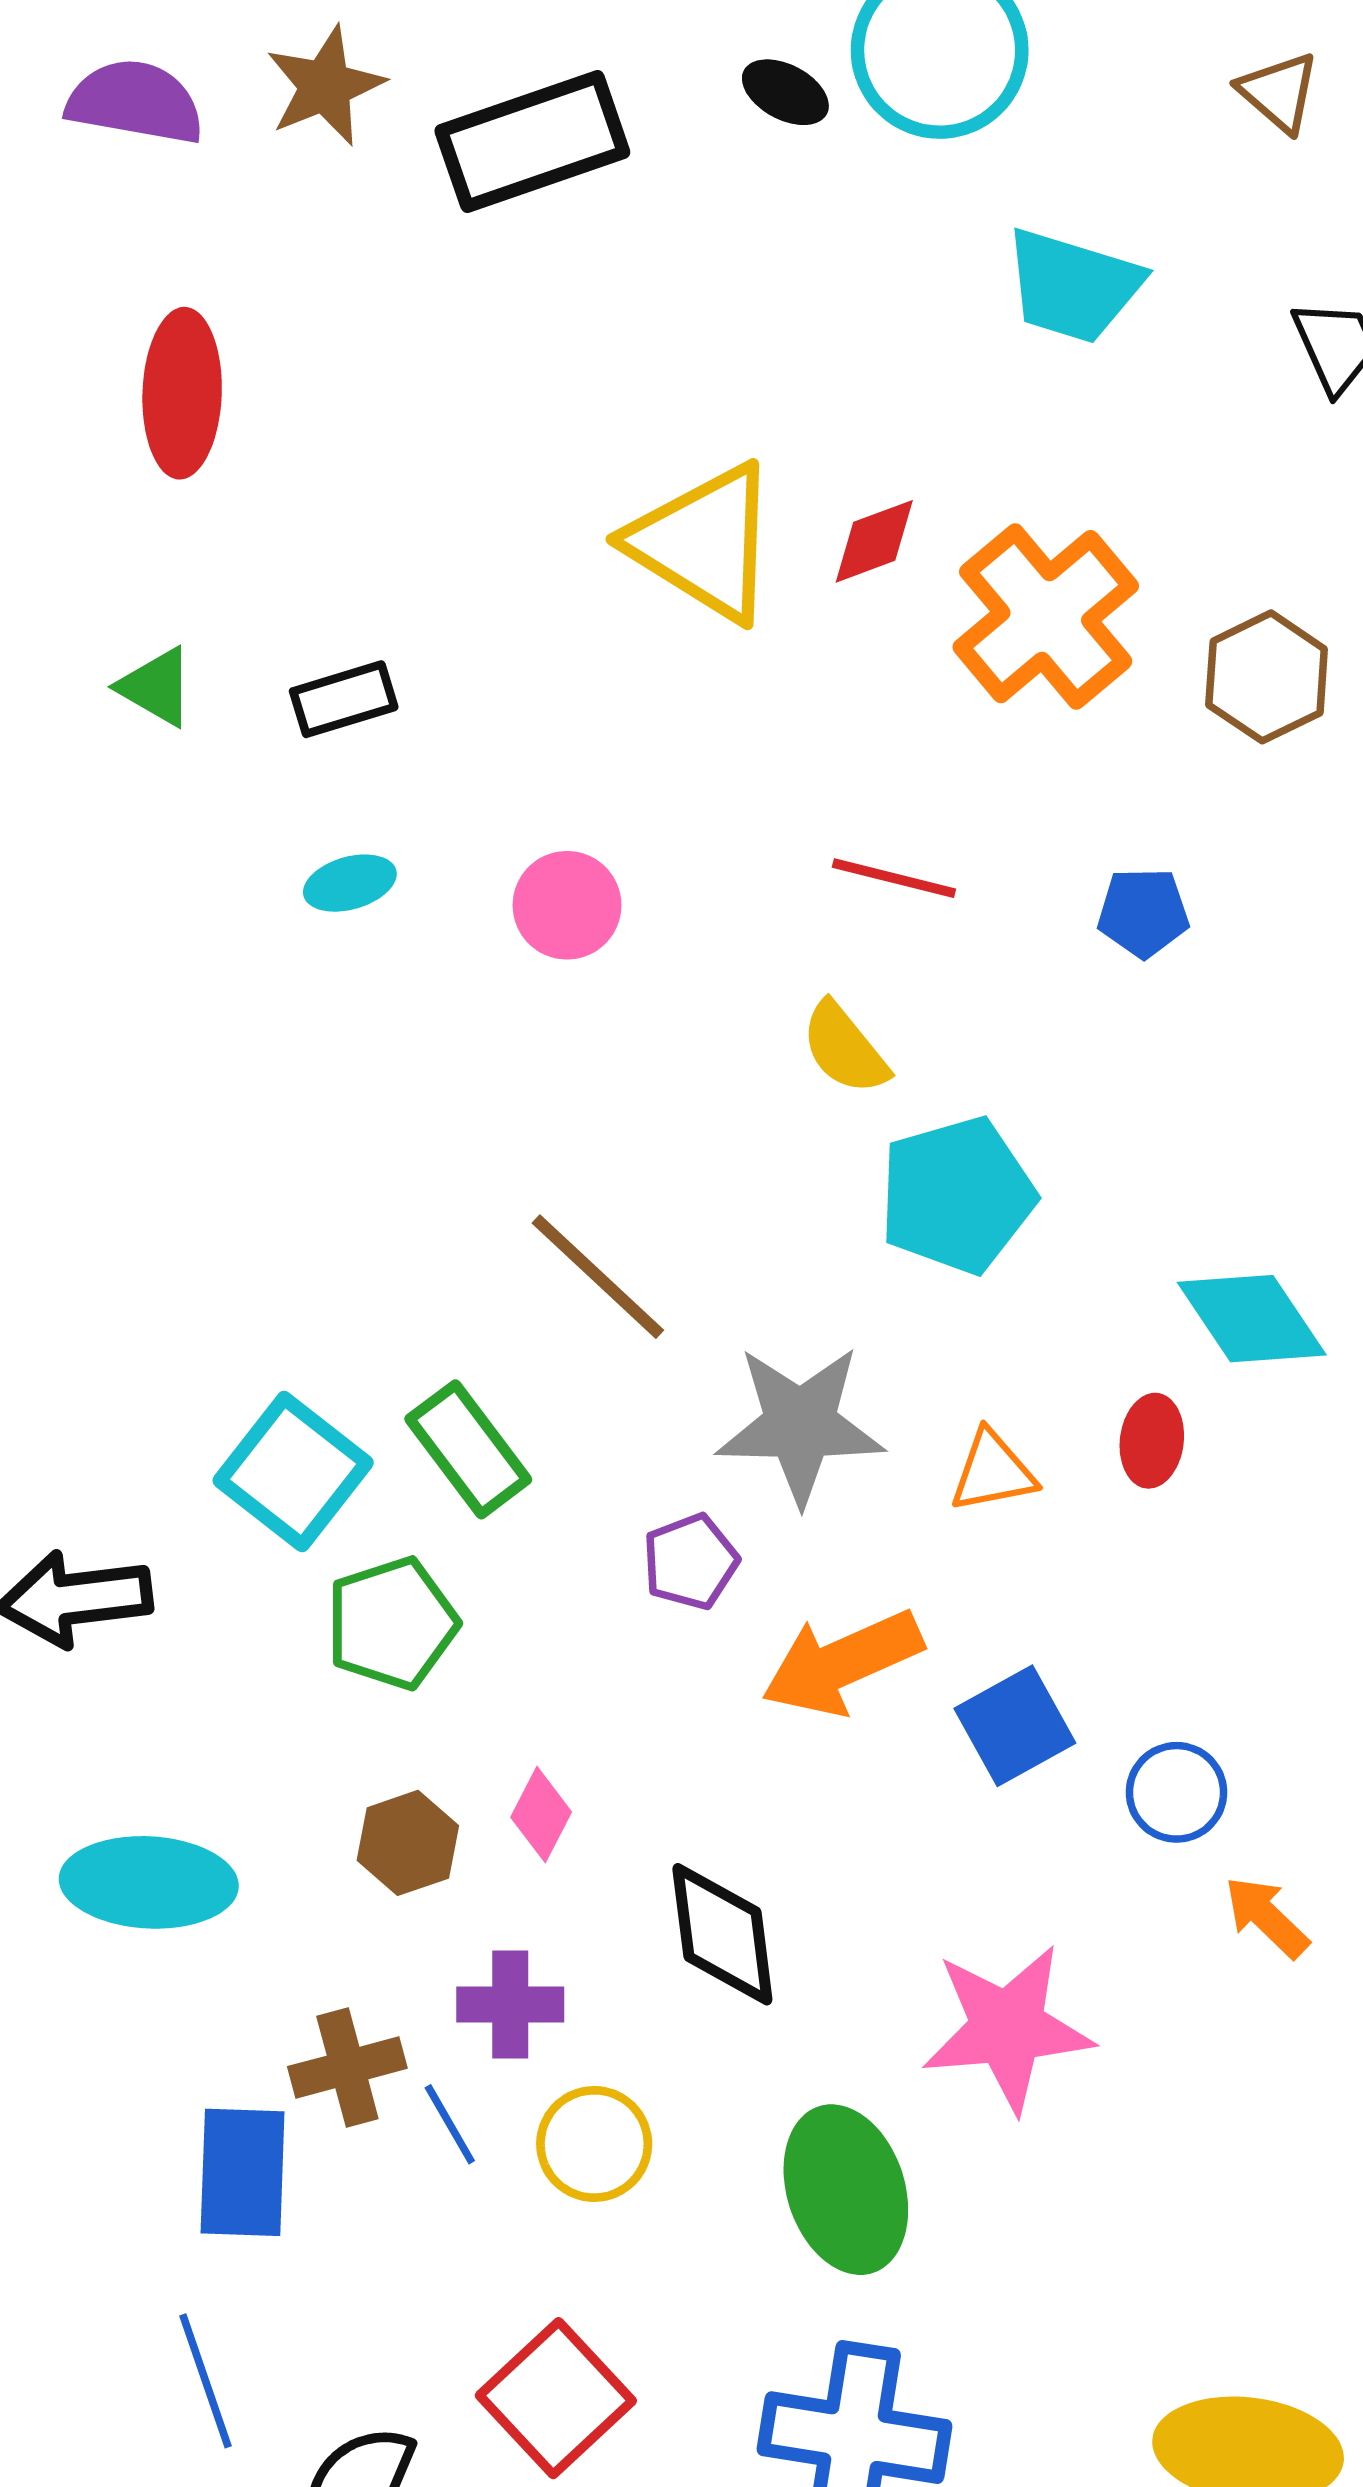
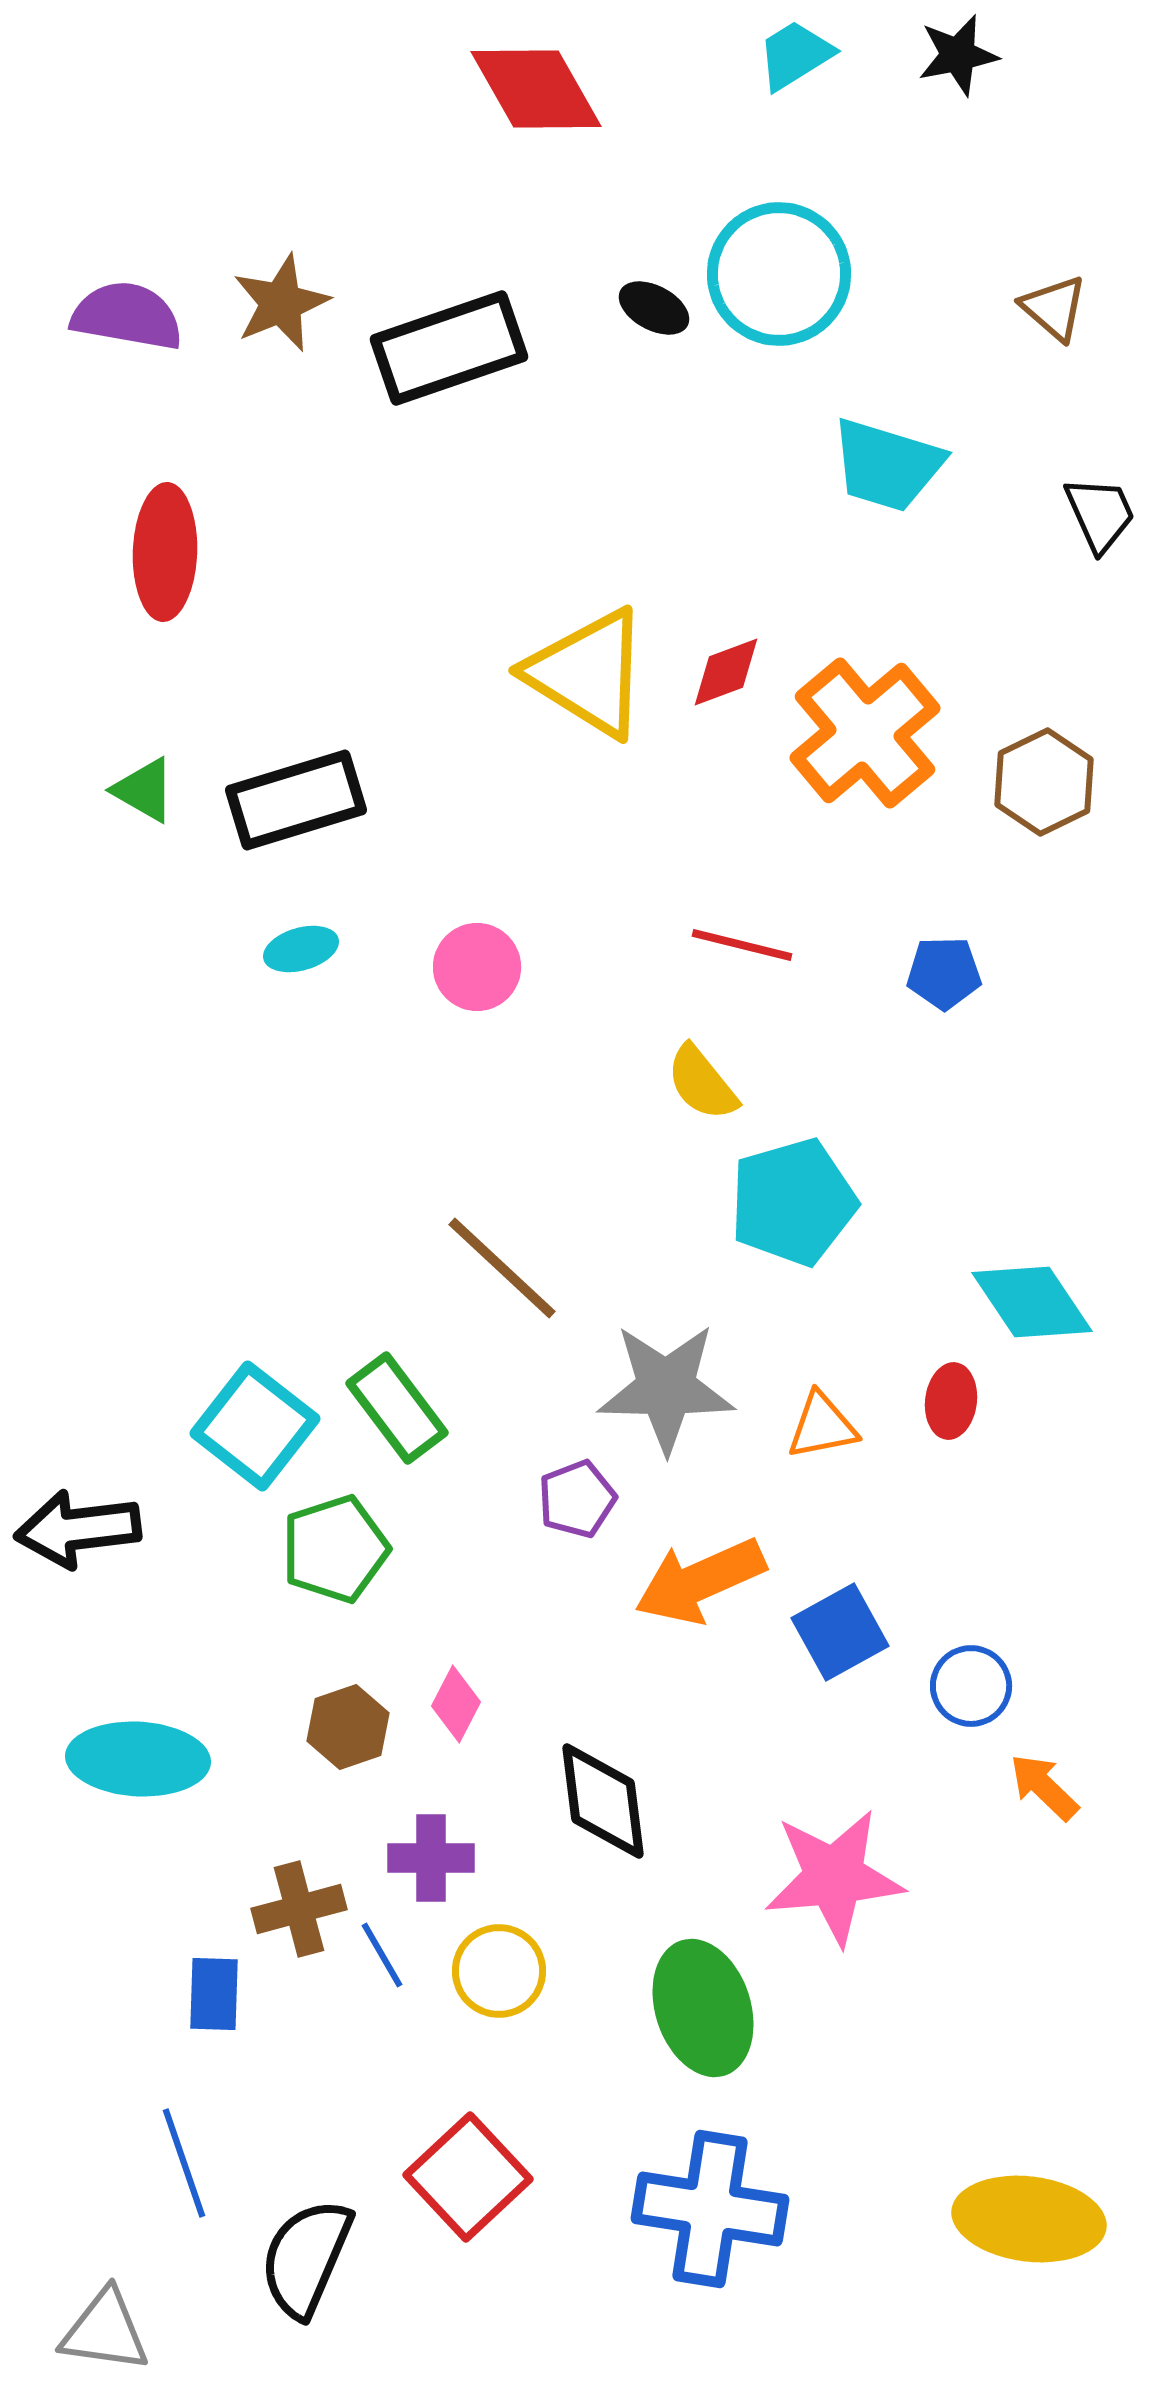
black rectangle: (344, 699) -> (296, 800), size x1.6
blue rectangle: (243, 2172) -> (214, 1994), size x0.7

